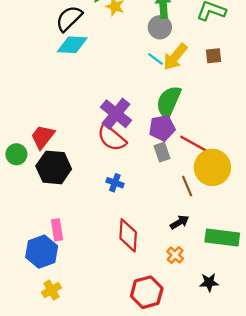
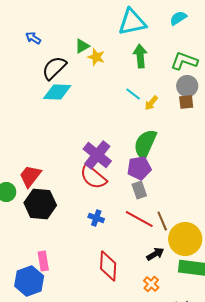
gray circle: (160, 27) -> (187, 86), moved
yellow arrow: (175, 57) -> (151, 103), size x0.6
cyan line: (155, 59) -> (133, 94), moved
red line: (195, 144) -> (139, 219), moved
yellow circle: (212, 167) -> (185, 239), moved

